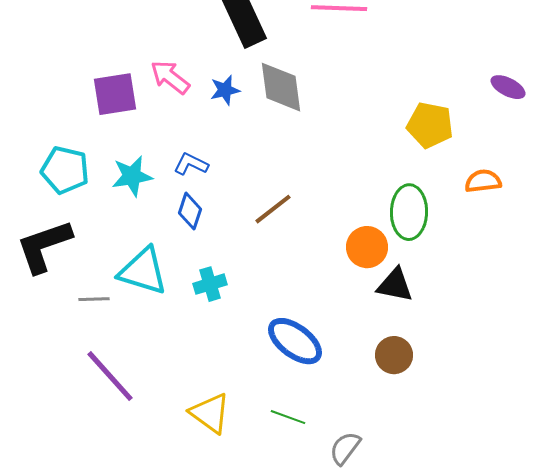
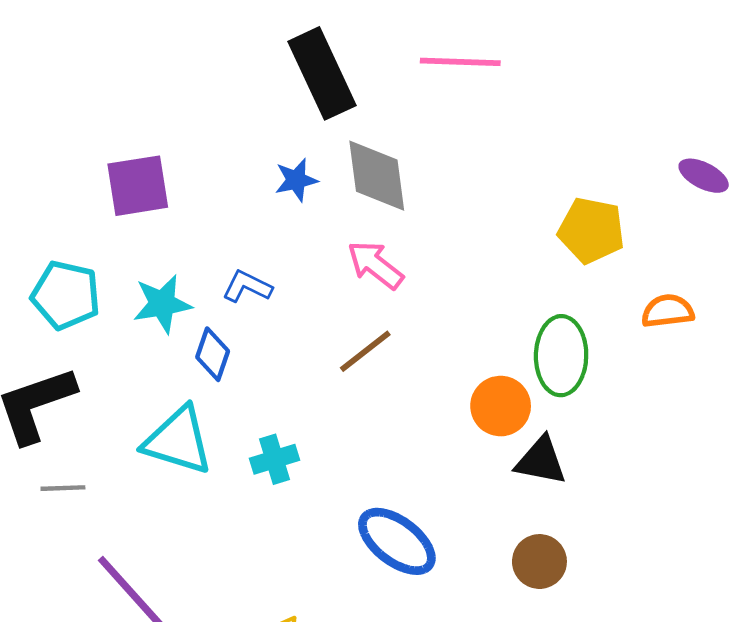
pink arrow: (170, 77) -> (375, 265), moved
blue diamond: (190, 211) -> (213, 354), moved
gray line: (94, 299) -> (63, 488), moved

